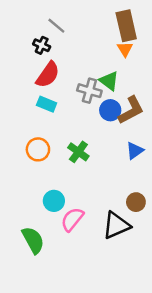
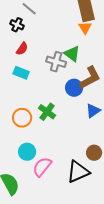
red semicircle: (48, 75) -> (22, 49), size x0.6
blue circle: (110, 110) -> (74, 88), moved
orange circle: (38, 149) -> (22, 118), moved

